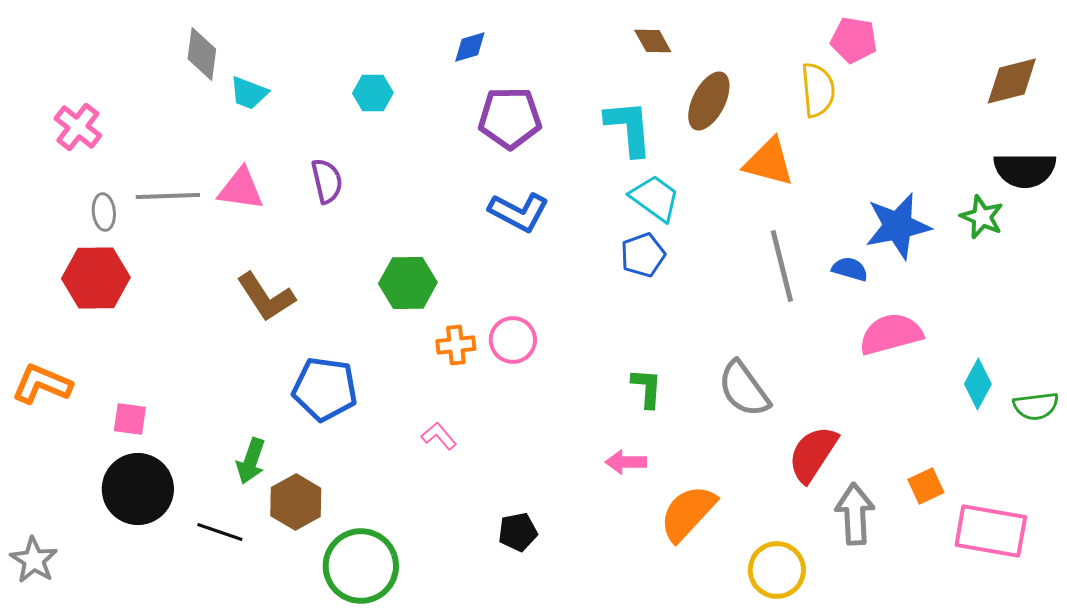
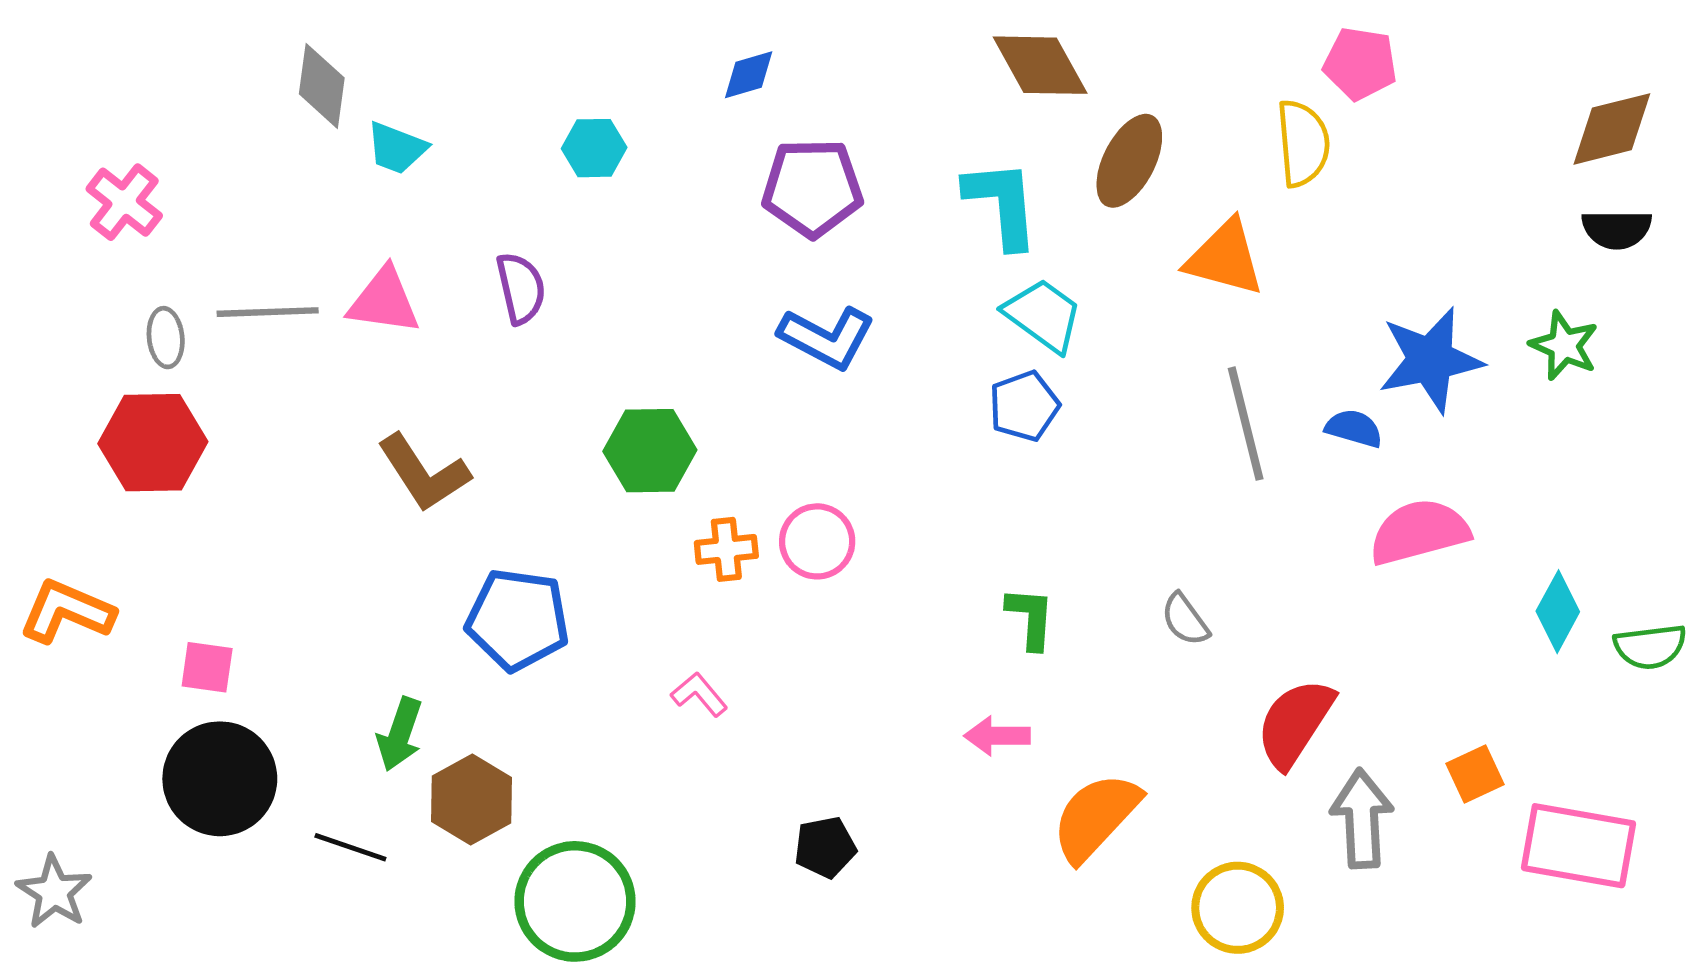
brown diamond: (653, 41) -> (1040, 65), size x1.6
black semicircle: (1025, 170) -> (1617, 229), moved, size x0.7
gray semicircle: (744, 389) -> (1185, 619), size x0.6

